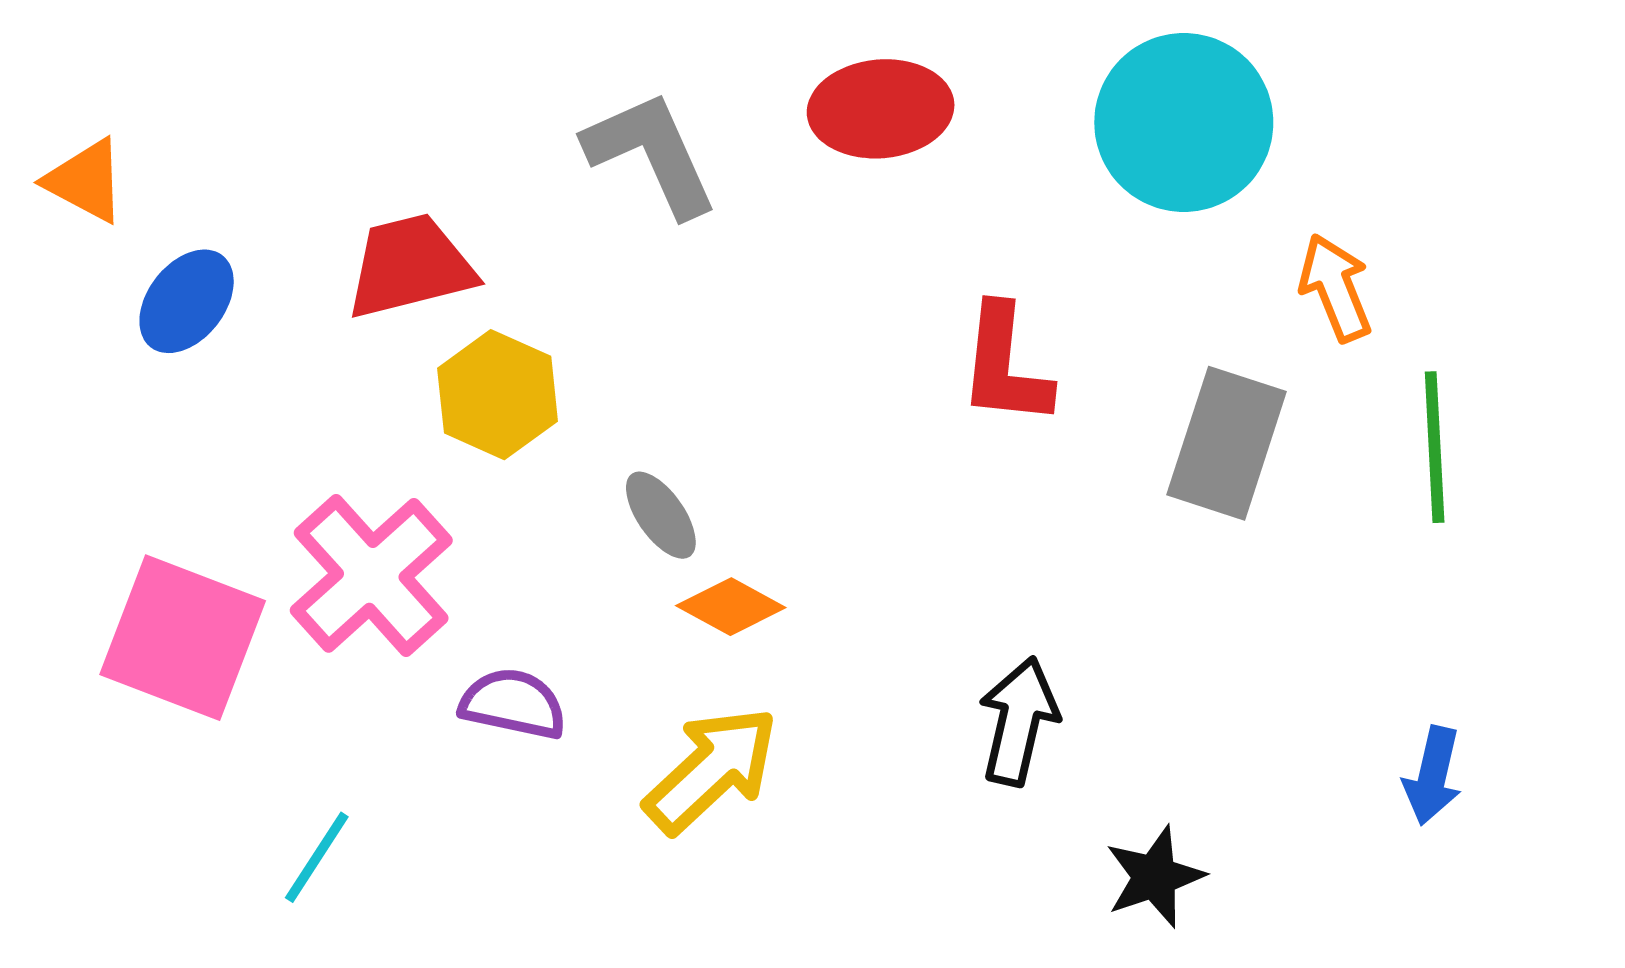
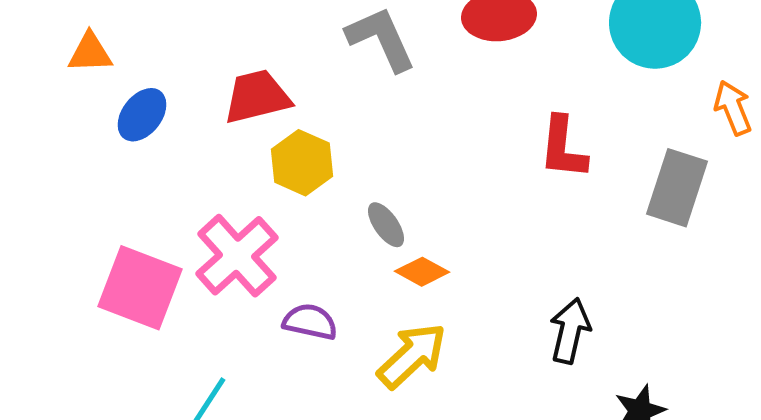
orange triangle: (85, 181) -> (90, 53), turned -30

